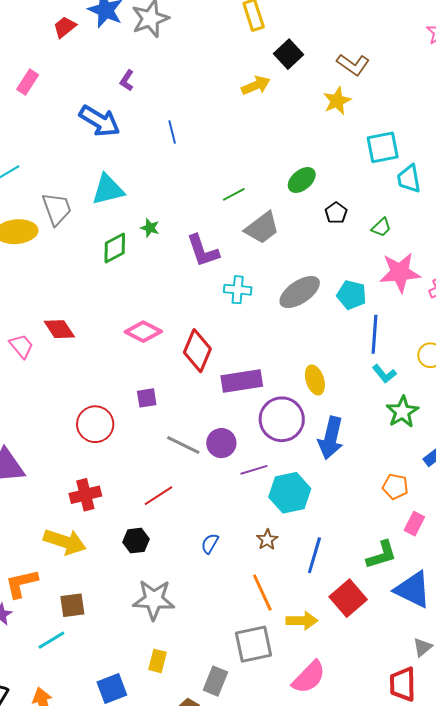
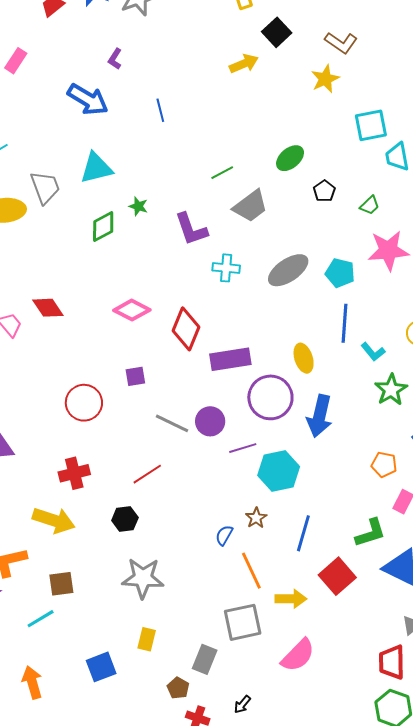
blue line: (374, 334) -> (344, 323), moved
blue semicircle: (210, 544) -> (224, 535), moved

